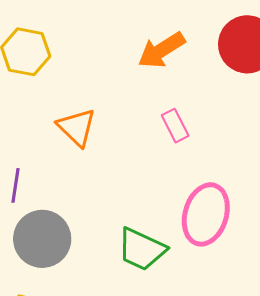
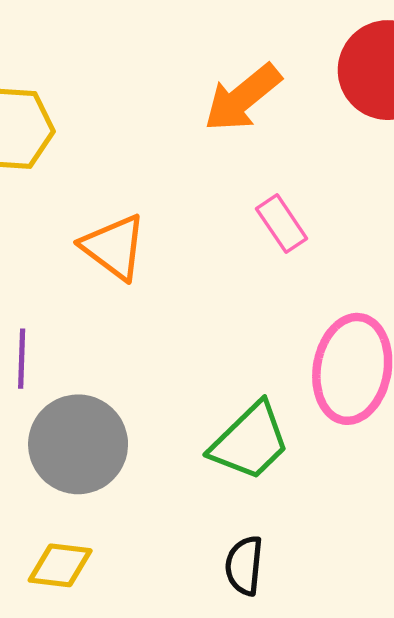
green trapezoid: (142, 249) -> (250, 441), turned -62

